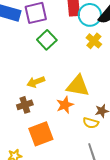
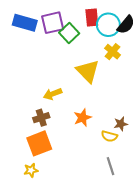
green square: (47, 40) -> (69, 33), moved
yellow triangle: (78, 86) -> (88, 71), moved, turned 35
orange square: (41, 134) -> (39, 143), moved

